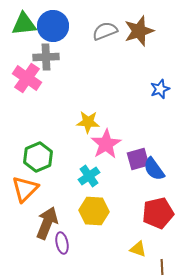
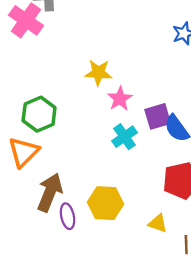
pink star: (106, 144) -> (120, 99), size x0.7
cyan cross: (89, 176) -> (125, 137), moved
yellow hexagon: (94, 211) -> (106, 203), moved

